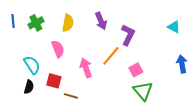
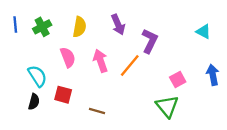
pink arrow: (86, 68) -> (101, 61), moved
pink square: (136, 70) -> (178, 79), moved
brown line: (71, 96) -> (97, 111), moved

